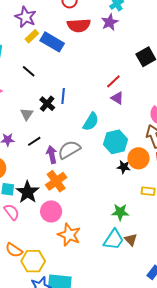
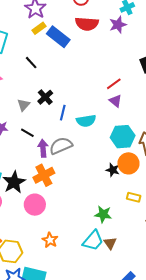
blue line: (63, 96) -> (63, 113), moved
cyan semicircle: (91, 122) -> (86, 121), turned 42
black line: (34, 141) -> (27, 133), turned 56
cyan hexagon: (115, 142) -> (123, 137), moved
orange star: (69, 235) -> (50, 240), moved, size x0.7

